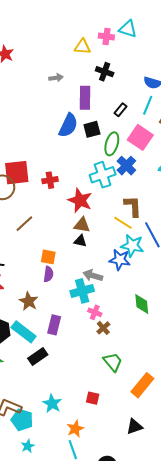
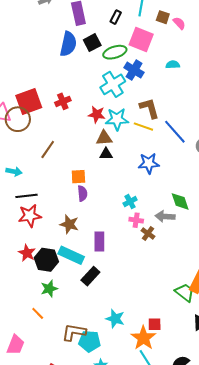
green ellipse: (112, 144) -> (115, 52), turned 70
red star: (80, 200) -> (97, 114), size x0.7
cyan star: (132, 246) -> (117, 119), moved
gray arrow: (93, 276) -> (165, 216), moved
cyan cross: (82, 291) -> (130, 202), moved, size x0.6
green trapezoid: (113, 362) -> (185, 292), moved
red square: (93, 398) -> (155, 324), moved
orange star: (75, 429) -> (143, 338), size x1.4

